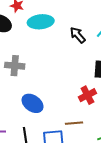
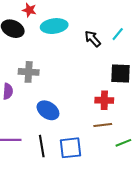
red cross: (87, 95) -> (104, 100), turned 30
brown line: (74, 123) -> (103, 125), moved

